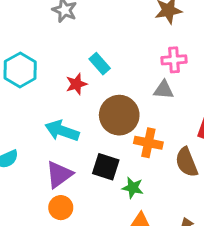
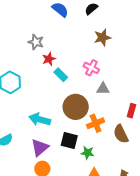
pink cross: (174, 60) -> (91, 68), moved, turned 35
red star: (76, 84) -> (49, 59), moved
orange cross: (148, 143) -> (96, 123), turned -30

